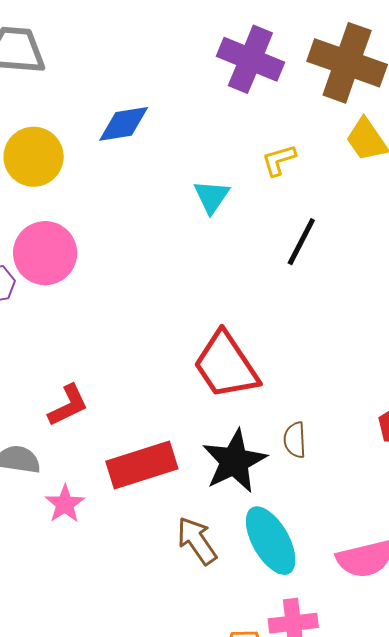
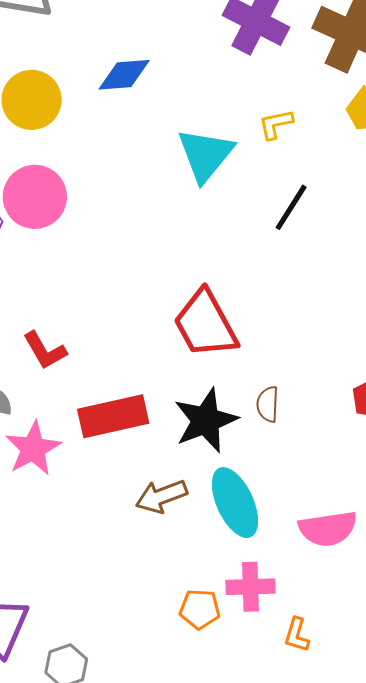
cyan triangle: (212, 197) -> (205, 155), size x1.6
red L-shape: (68, 405) -> (45, 351), turned 81
pink star: (65, 504) -> (33, 448), size x1.4
brown arrow: (197, 541) -> (161, 496), turned -81

